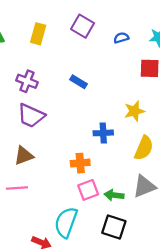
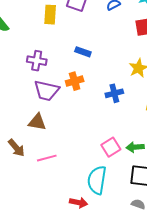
yellow rectangle: (38, 34) -> (50, 15), moved
brown triangle: (24, 156) -> (37, 122), moved, turned 42
orange cross: (80, 163) -> (75, 81), moved

